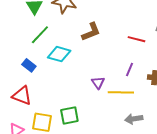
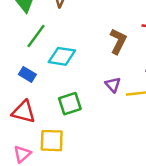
brown L-shape: (91, 32) -> (118, 41), moved, turned -35
green square: (69, 115) -> (70, 104), moved

